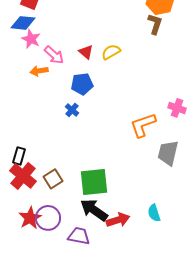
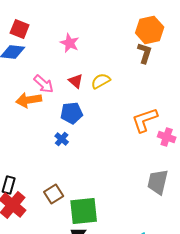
pink star: (31, 39) -> (70, 43), moved
orange arrow: (39, 71) -> (29, 100), size x1.4
orange L-shape: (143, 125) -> (145, 120), moved
brown square: (53, 179) -> (54, 194), moved

